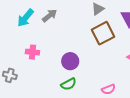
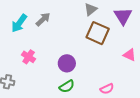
brown square: (103, 33) -> (98, 33), turned -35
pink cross: (32, 52) -> (29, 57), turned 32

